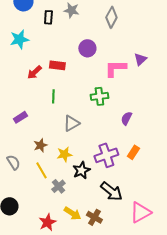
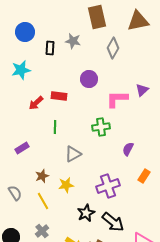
orange rectangle: (133, 152) -> (144, 176), moved
black star: (81, 170) -> (86, 213), moved
gray cross: (58, 186) -> (42, 231), moved

